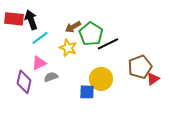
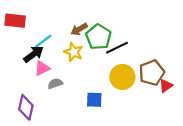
black arrow: (31, 20) -> (33, 54), moved, turned 72
yellow circle: (101, 79) -> (122, 77), moved
purple diamond: (24, 82) -> (26, 107), moved

